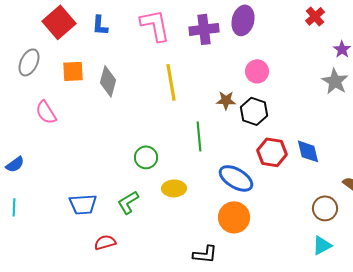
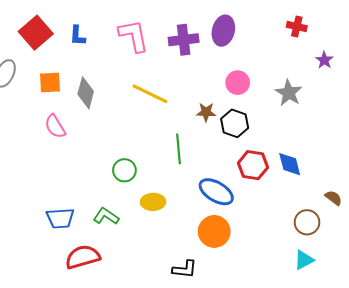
red cross: (315, 16) -> (297, 27), turned -36
gray star: (335, 81) -> (289, 93), moved
yellow line: (171, 82) -> (150, 94), turned -54
pink semicircle: (46, 112) -> (55, 126), moved
green L-shape: (128, 202) -> (106, 216), turned 65
red semicircle: (105, 242) -> (83, 257), size x1.6

